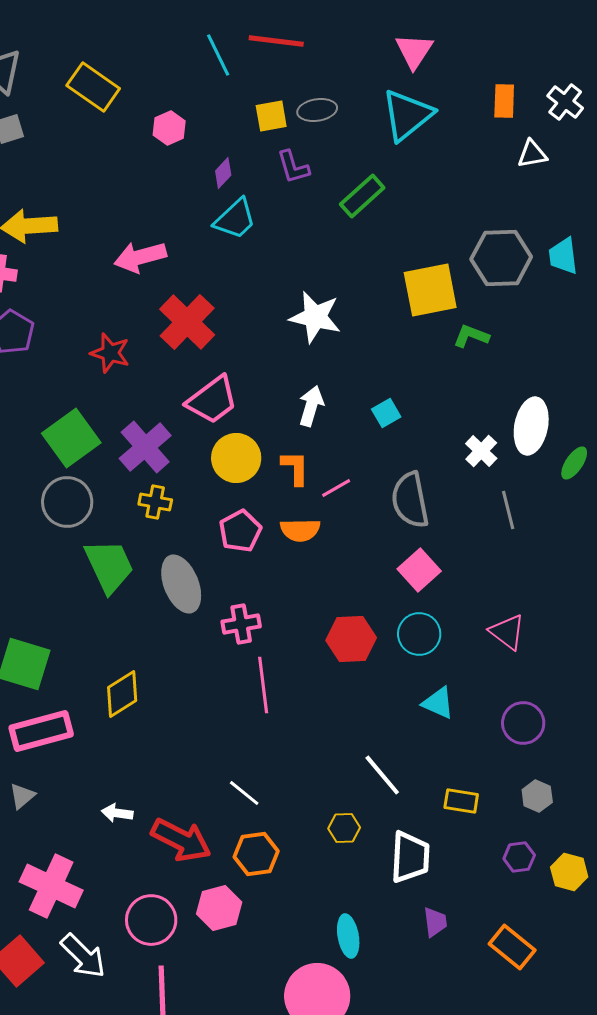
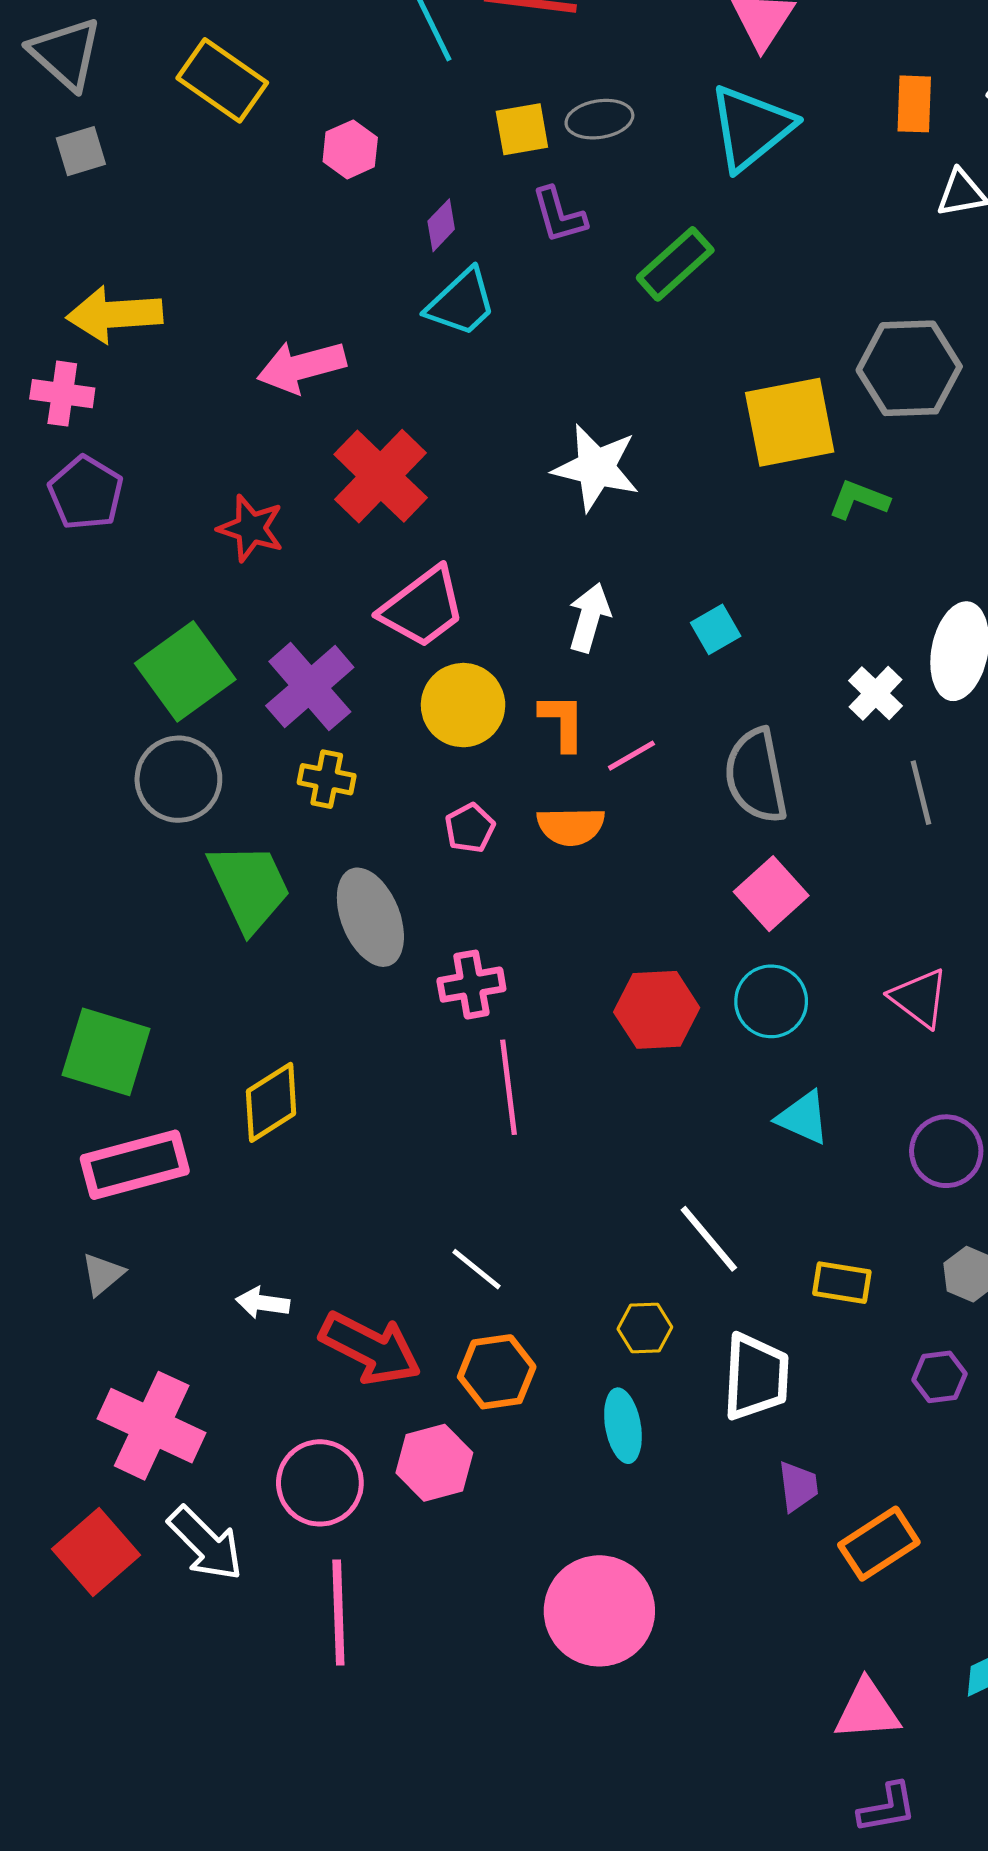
pink pentagon: (240, 531) -> (470, 828), size x0.7
cyan ellipse: (348, 936) -> (623, 1426), moved
orange rectangle: (512, 947) -> (879, 1544), moved, turned -72

